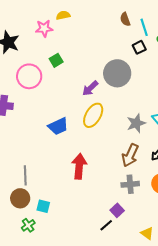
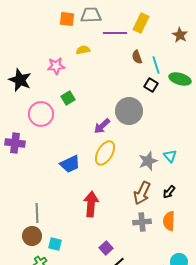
yellow semicircle: (63, 15) -> (83, 50), moved
black square: (139, 47) -> (151, 85), turned -32
purple square: (117, 210) -> (106, 248), moved

